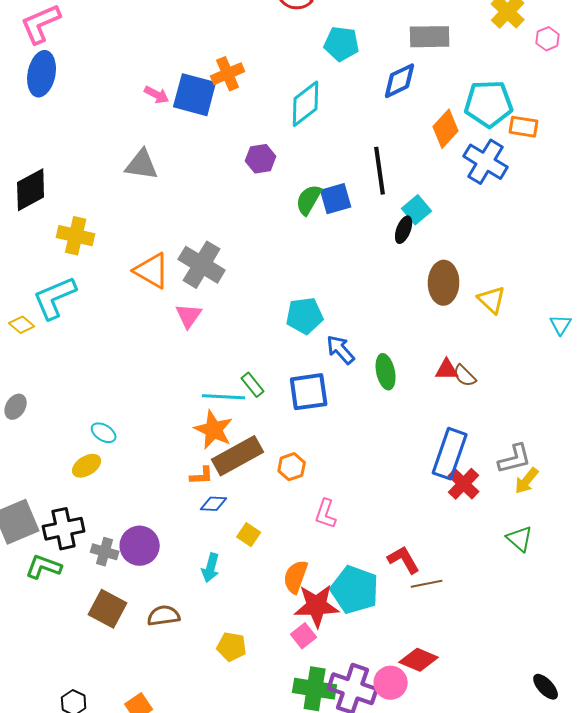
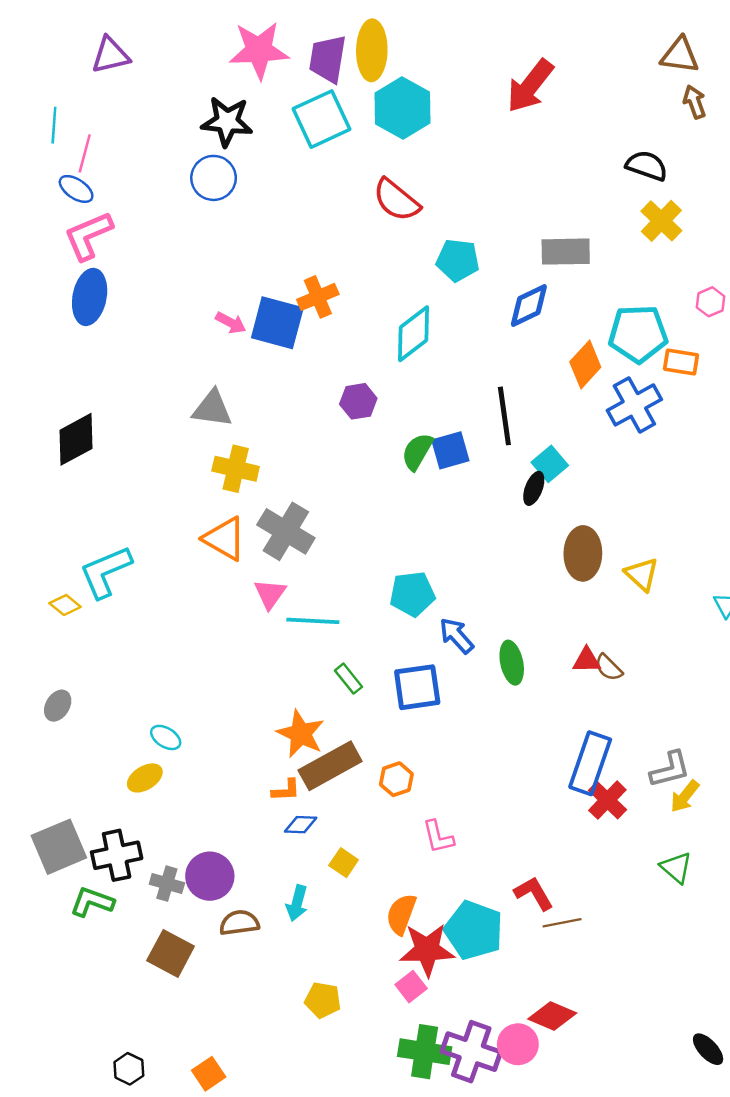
pink hexagon: (548, 39) -> (710, 302), moved
blue cross: (486, 162) -> (634, 405), turned 30
yellow cross: (76, 236) -> (236, 469), moved
cyan line: (224, 397) -> (313, 621), moved
pink L-shape: (326, 514) -> (438, 837), turned -32
brown semicircle: (164, 616) -> (239, 923), moved

